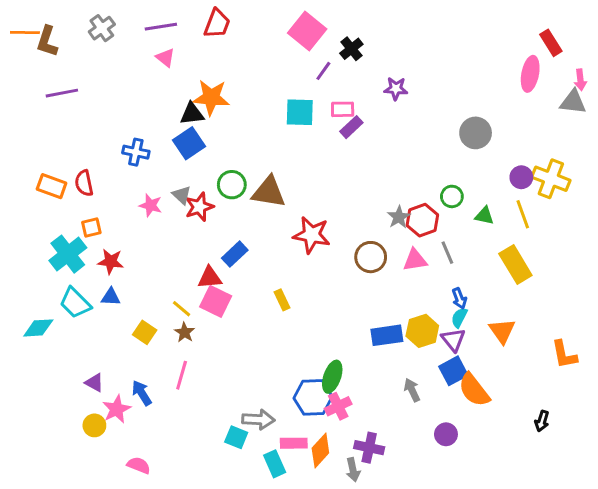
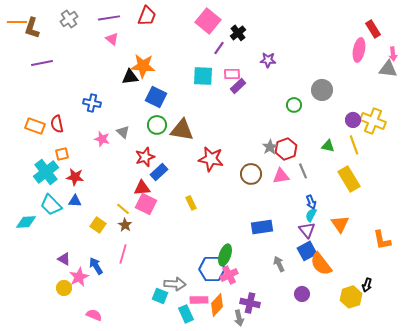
blue square: (189, 143) -> (156, 97), moved, turned -30
green circle: (452, 196) -> (294, 105), moved
red star: (199, 207) -> (145, 157), moved
yellow hexagon: (422, 331) -> (351, 297), moved

